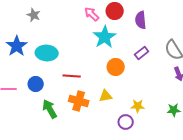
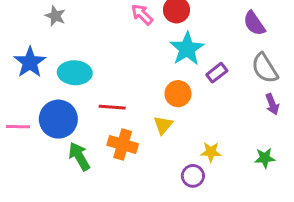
purple semicircle: (141, 20) -> (254, 23), moved, turned -30
cyan star: (105, 37) -> (187, 49), moved
blue circle: (36, 84) -> (58, 119), size x1.6
yellow triangle: (106, 96) -> (163, 125), moved, turned -40

